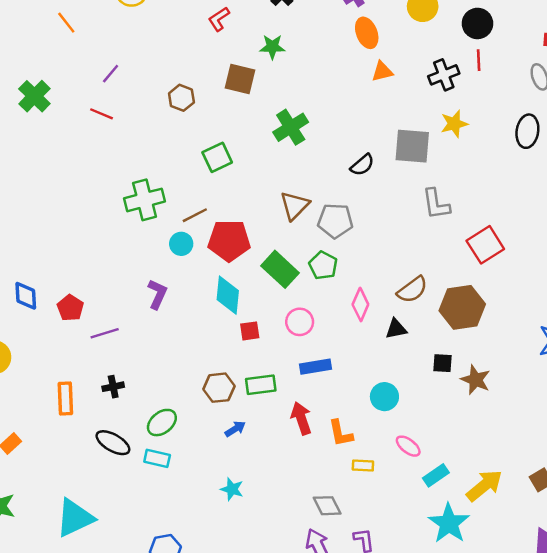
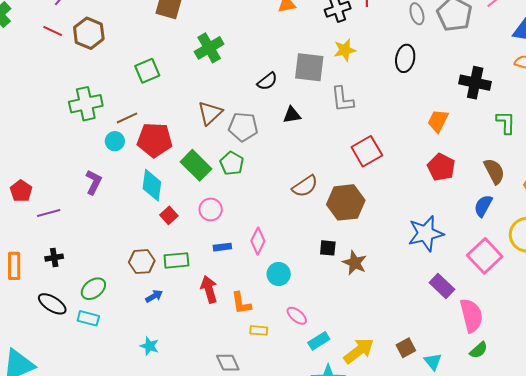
brown hexagon: (181, 98) -> (89, 33), moved, size x1.4
gray L-shape: (436, 204) -> (342, 99), moved
pink diamond: (360, 305) -> (258, 241), moved
black triangle: (396, 329) -> (292, 115), moved
red square: (250, 331) -> (169, 215), turned -36
blue rectangle: (315, 367) -> (222, 247), size x0.7

